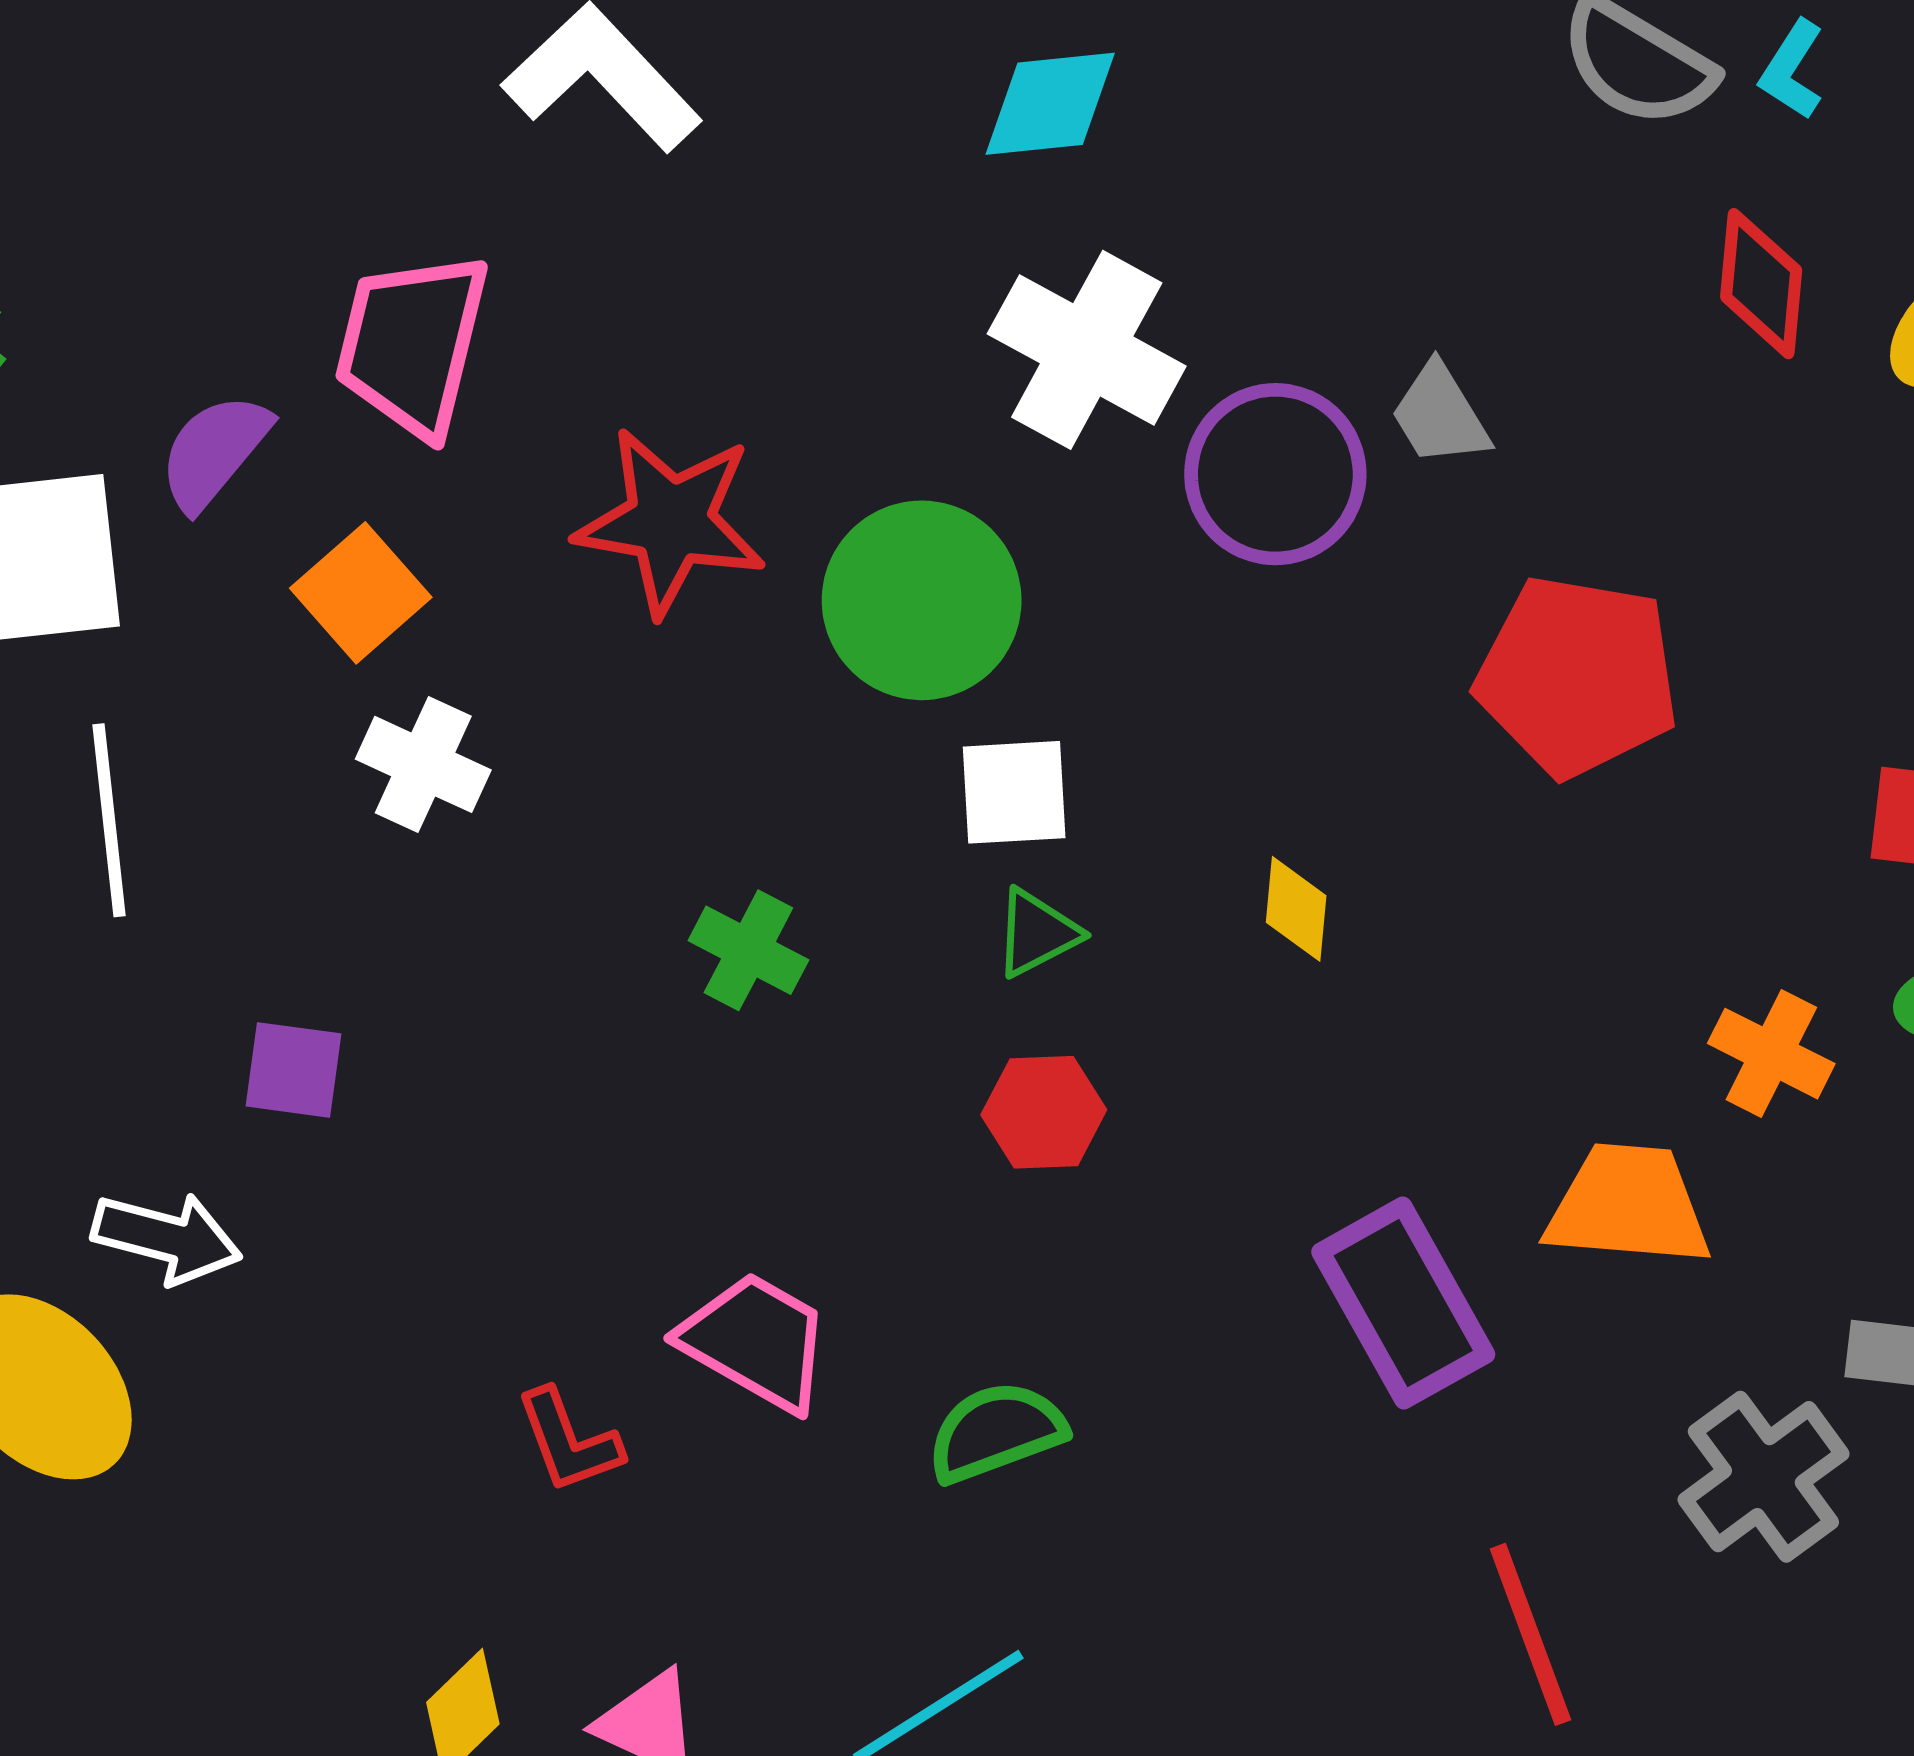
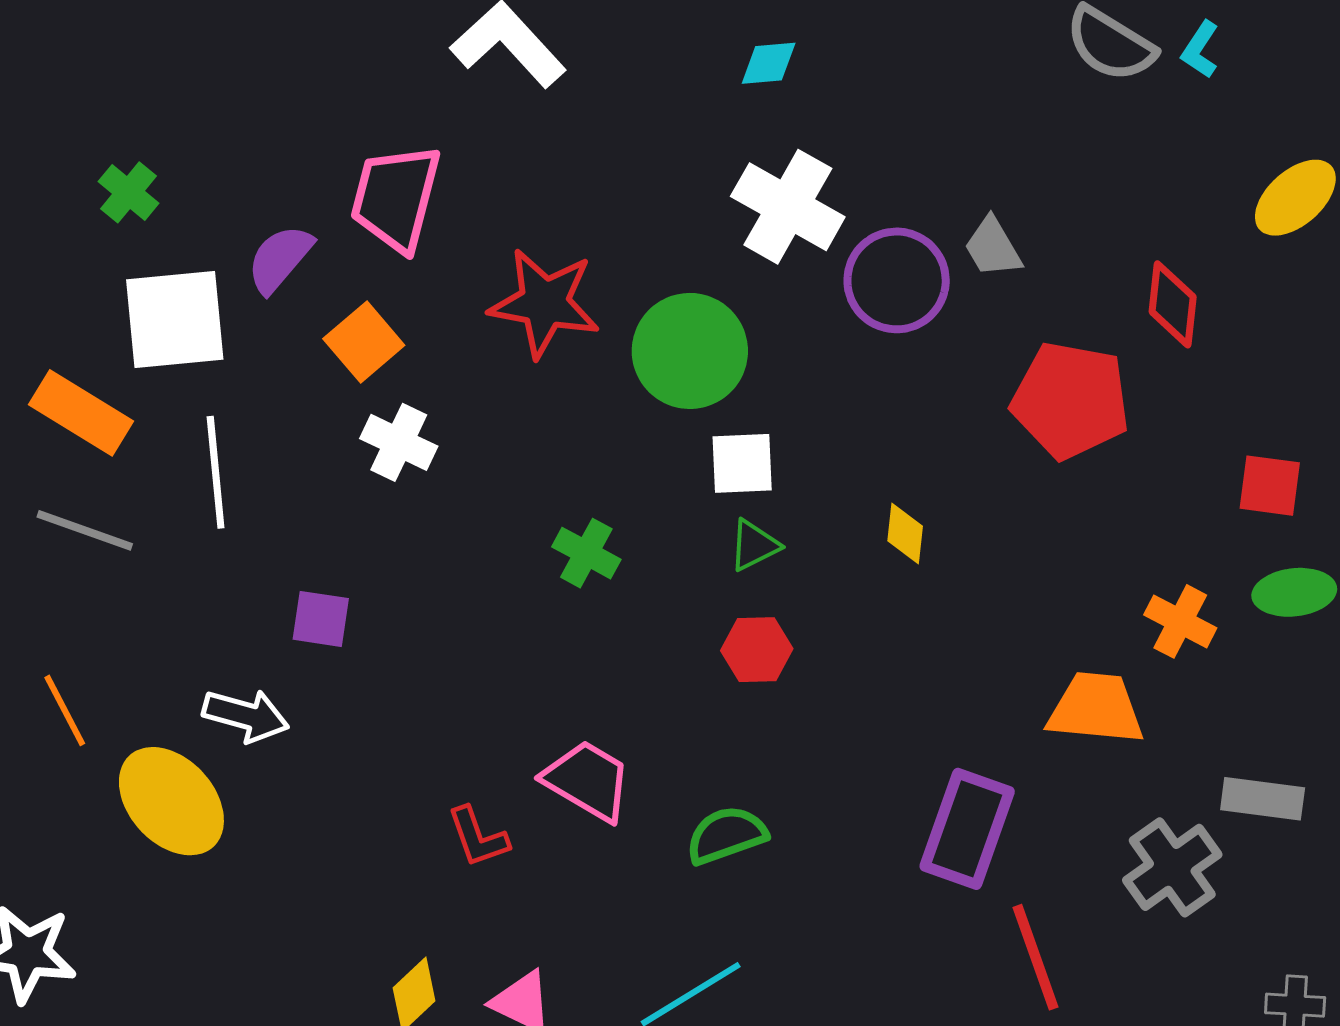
cyan diamond: (1050, 104) -> (769, 63), size x0.7
red diamond: (1761, 284) -> (1173, 304), moved
purple rectangle: (1403, 1303) -> (967, 829), moved, turned 48

